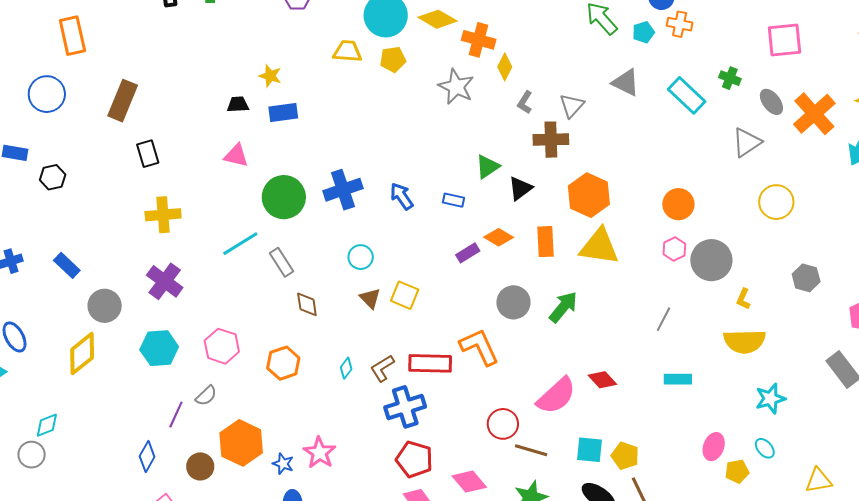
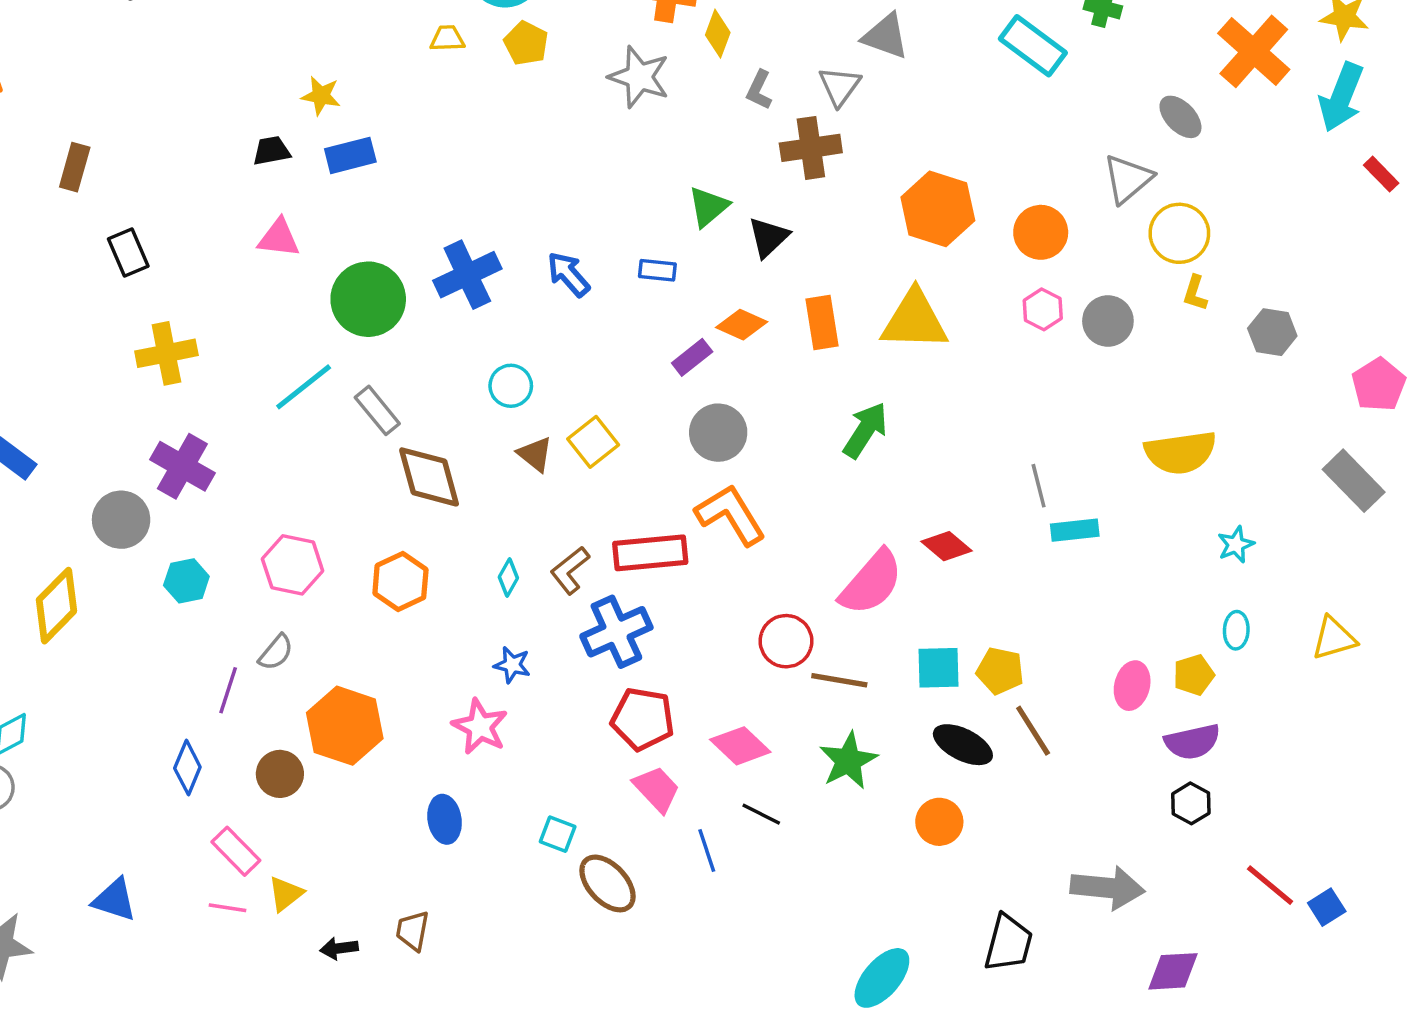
yellow trapezoid: (347, 51) -> (447, 39), size x0.7
yellow pentagon: (393, 59) -> (526, 43), turned -30
gray triangle: (626, 83) -> (886, 36), moved
brown rectangle: (123, 101) -> (75, 167), size x0.7
gray ellipse: (771, 102) -> (1180, 117), moved
gray triangle: (747, 142) -> (1128, 179), moved
orange hexagon: (589, 195) -> (938, 209), moved
yellow circle: (776, 202) -> (1179, 233), moved
gray circle: (711, 260) -> (1108, 321), size x0.7
yellow square: (405, 295) -> (593, 442), turned 36
yellow L-shape: (743, 299) -> (1195, 293), moved
gray circle: (513, 302) -> (718, 433), moved
brown diamond: (307, 304) -> (429, 477), size x1.6
gray circle: (105, 306) -> (121, 520), moved
gray line: (664, 319) -> (1039, 486), moved, turned -35
cyan hexagon: (159, 348) -> (186, 581), size x0.7
cyan star: (770, 399) -> (1236, 545), size x0.7
pink ellipse: (714, 447) -> (1132, 686), moved
cyan ellipse: (765, 448) -> (1236, 630), turned 50
blue star: (283, 464) -> (512, 665), moved
yellow triangle: (819, 480) -> (1334, 638), moved

